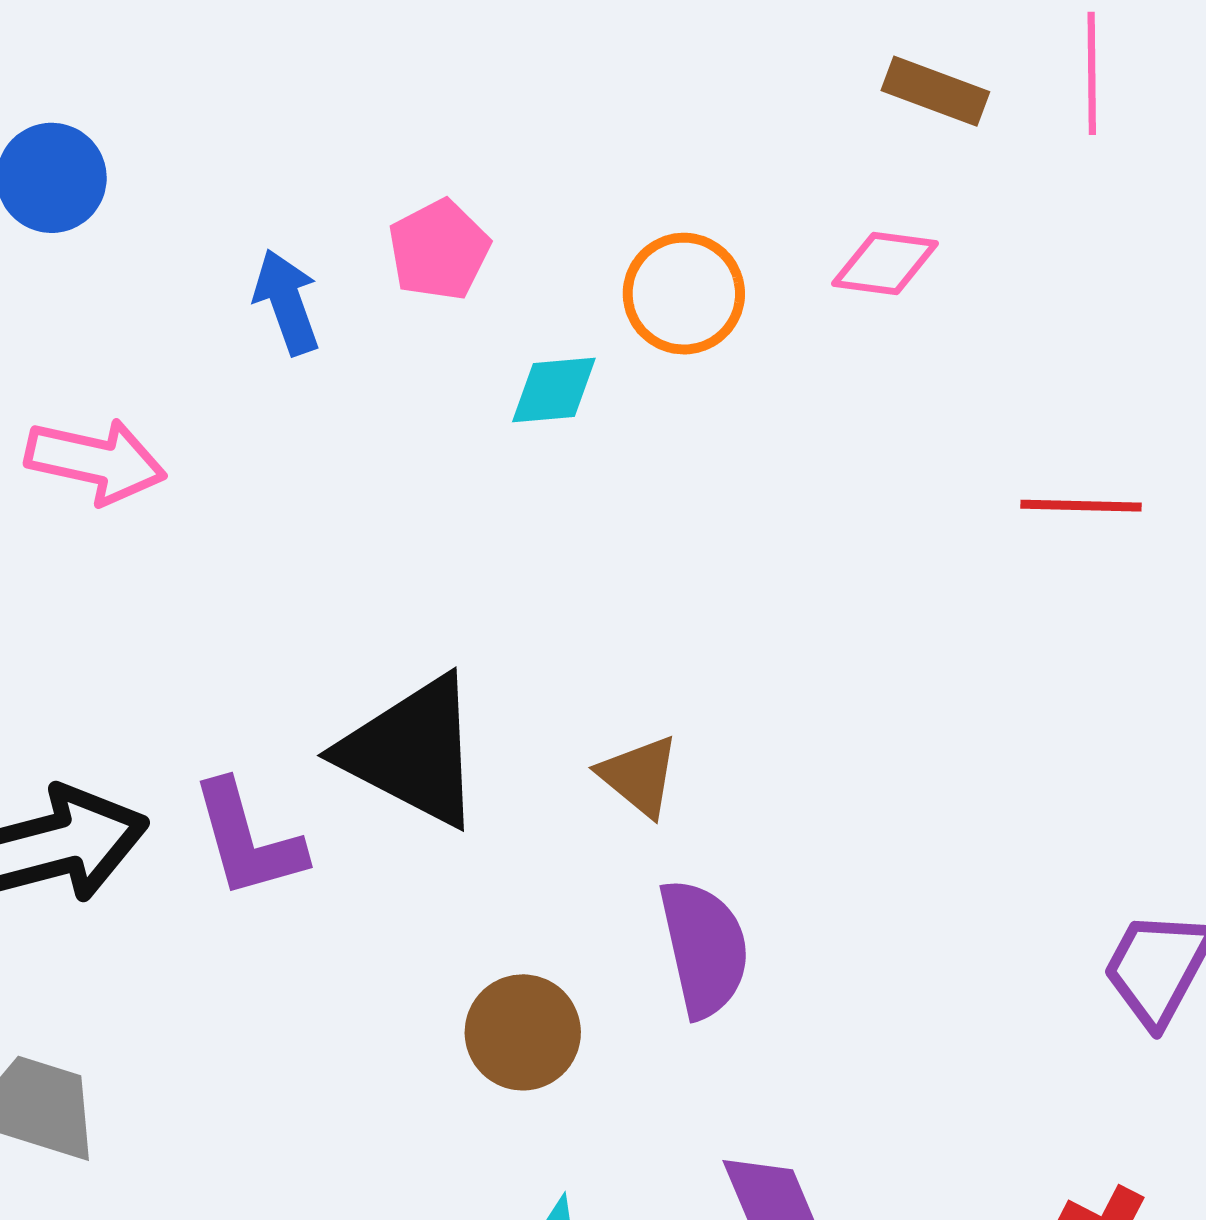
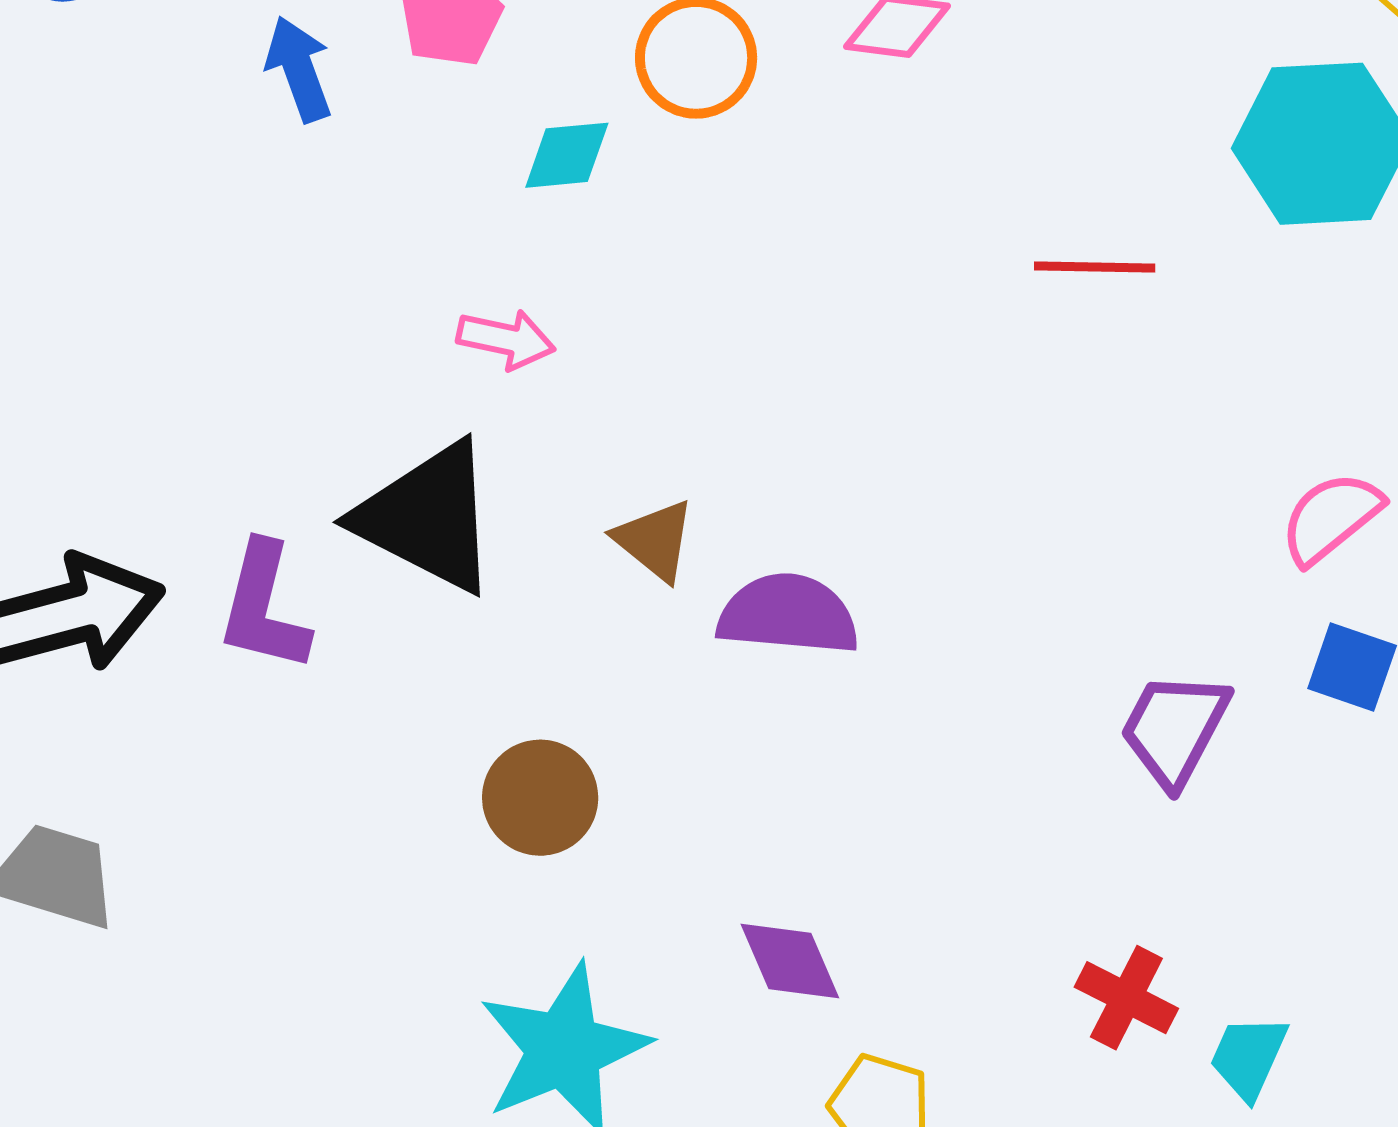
pink arrow: (96, 461) -> (506, 339), moved, size x0.7
purple L-shape: (248, 840) -> (264, 607), turned 30
purple semicircle: (704, 948) -> (788, 614), moved, turned -72

